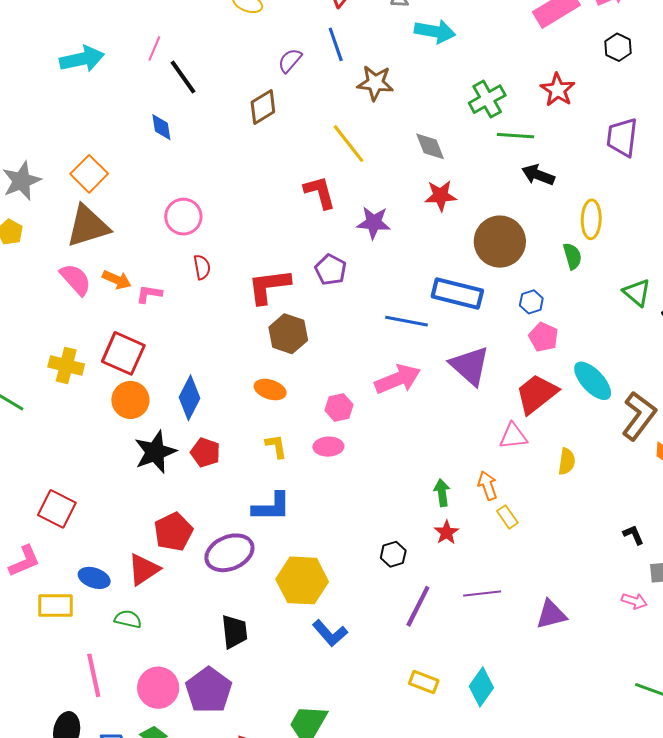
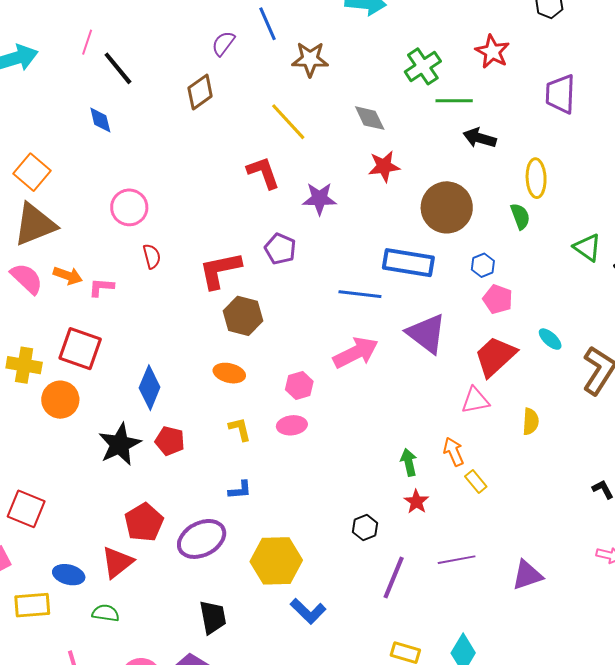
cyan ellipse: (593, 381) -> (550, 339), size x0.6
orange circle: (130, 400) -> (60, 400), moved
blue L-shape: (272, 507) -> (240, 490), size x0.6

